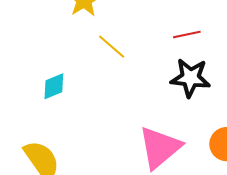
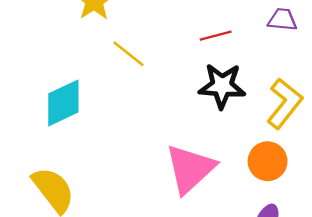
cyan diamond: (54, 86) -> (63, 103), size x1.5

